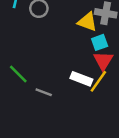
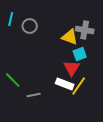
red triangle: (103, 61) -> (72, 68), moved
gray line: (44, 92) -> (34, 95), turned -32

